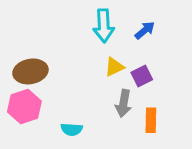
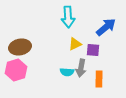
blue arrow: (145, 30) -> (106, 27), moved, size x1.5
purple square: (142, 76) -> (93, 50), turned 32
cyan semicircle: (72, 129) -> (67, 72), moved

